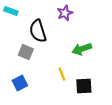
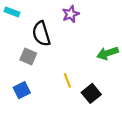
green arrow: (82, 49) -> (108, 53), moved
black square: (84, 86) -> (91, 93), turned -36

